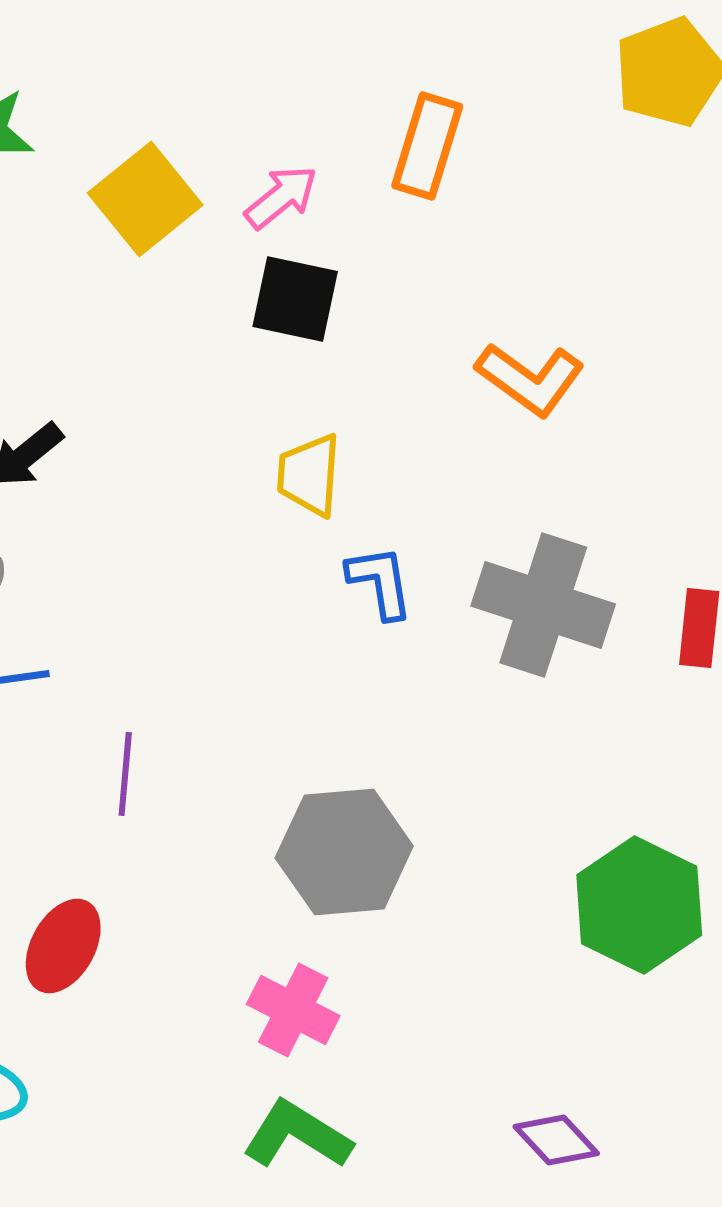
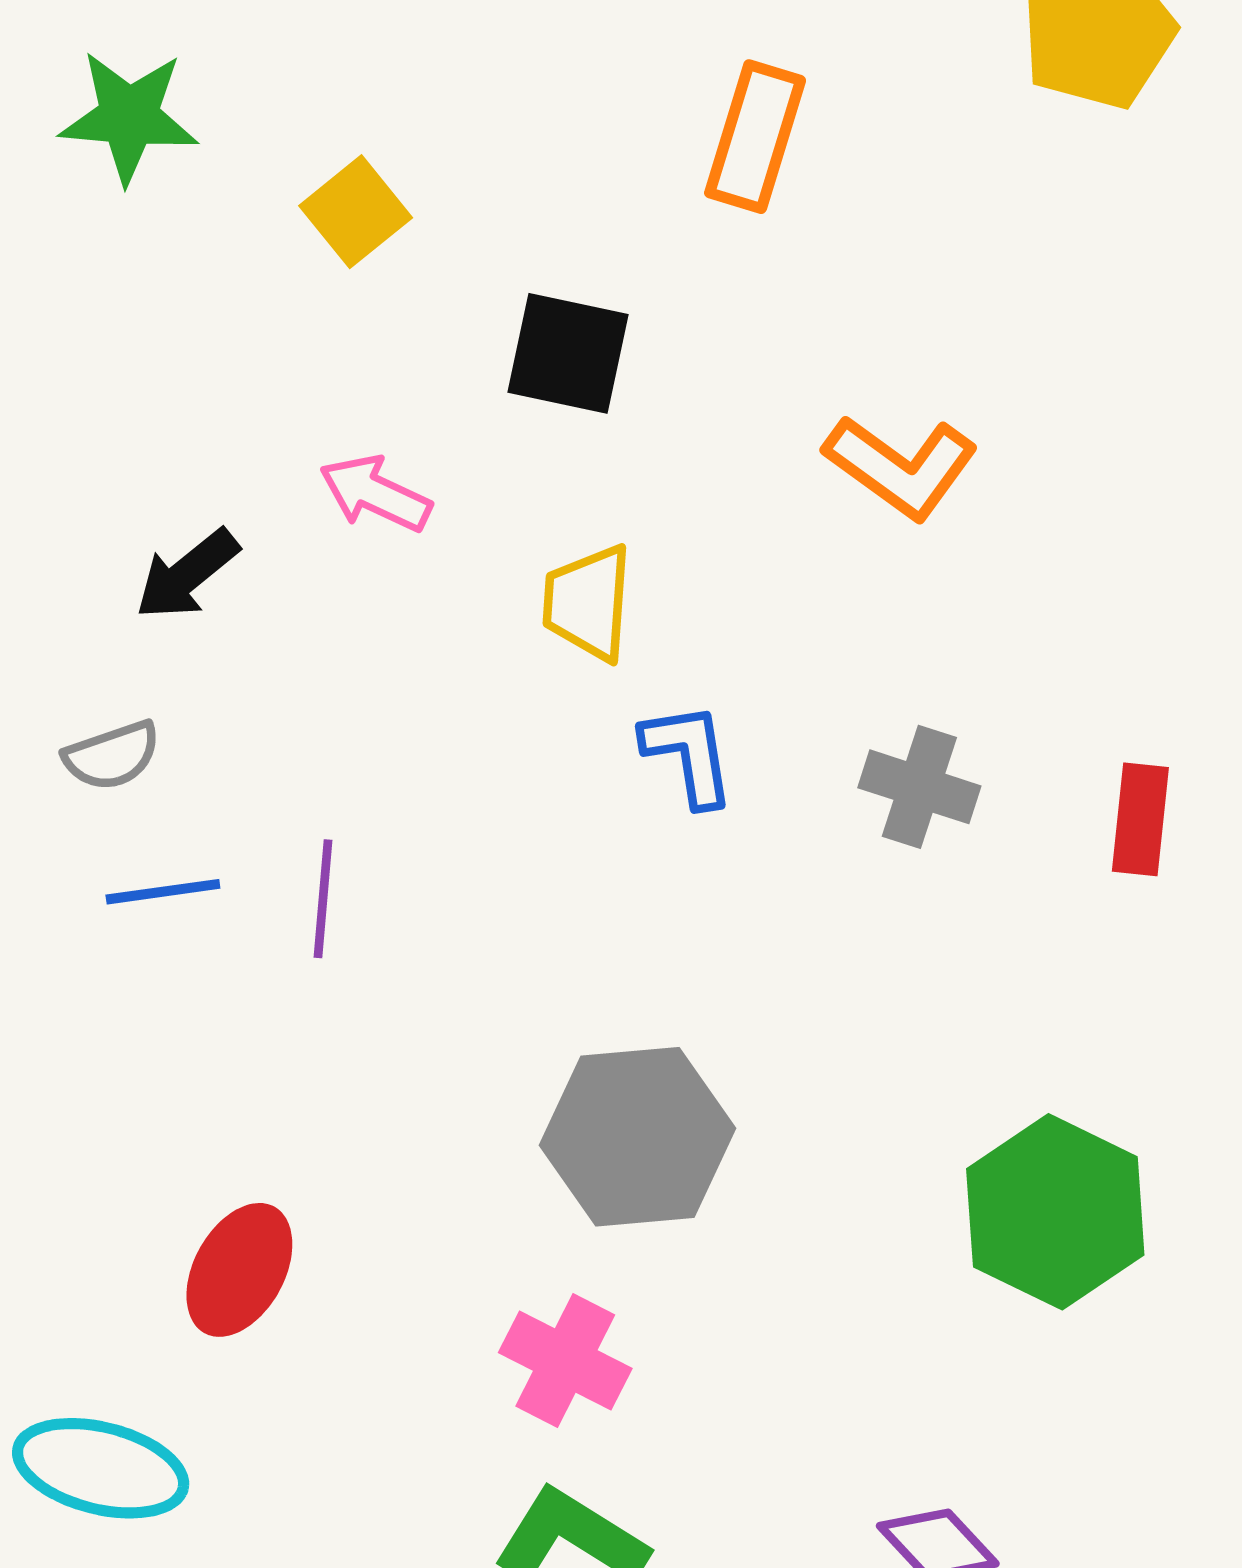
pink arrow: (281, 197) -> (375, 494), moved, turned -116
yellow square: (145, 199) -> (356, 212), size x0.7
gray cross: (543, 605) -> (919, 787), size x0.6
purple line: (125, 774) -> (323, 899), moved

